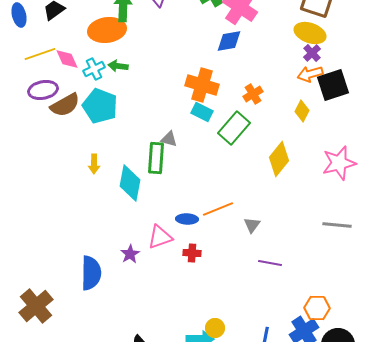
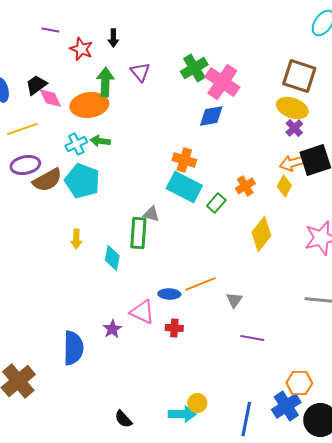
pink diamond: (67, 59) -> (50, 98), moved
orange arrow: (310, 74) -> (292, 163), moved
orange cross: (202, 85) -> (184, 160), size x0.7
orange cross: (253, 94) -> (245, 186), moved
cyan rectangle: (202, 112) -> (184, 187), size x1.6
green rectangle: (234, 128) -> (216, 203), size x0.6
cyan diamond: (130, 183) -> (112, 258), size x0.7
pink triangle: (160, 237) -> (142, 312), turned 44

